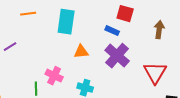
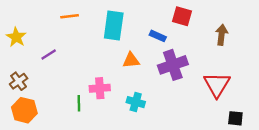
blue rectangle: (112, 31) -> (158, 36), moved
purple cross: (117, 56) -> (173, 65), turned 30
pink cross: (54, 76) -> (100, 88), turned -30

